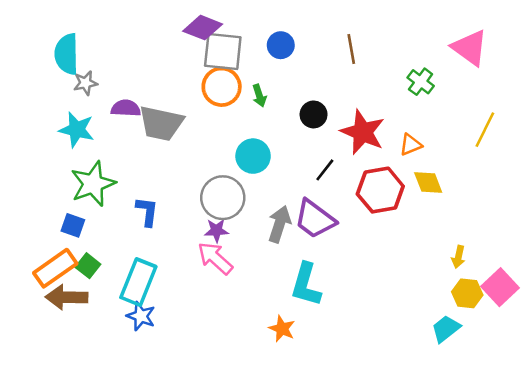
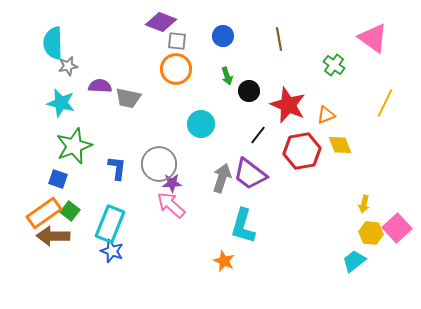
gray square: (223, 51) -> (177, 41), size x0.6
green arrow: (259, 96) -> (227, 76), moved
gray trapezoid: (161, 123) -> (128, 98), size x0.7
gray circle: (223, 198) -> (159, 164), moved

